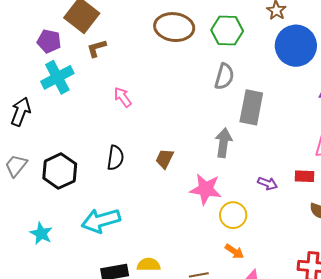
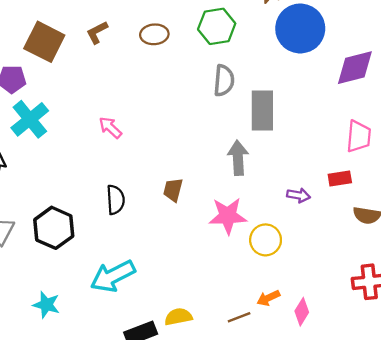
brown ellipse: (174, 27) -> (154, 34), size x0.6
brown L-shape: (97, 48) -> (97, 32), moved
orange arrow: (234, 251) -> (268, 298), moved, turned 132

